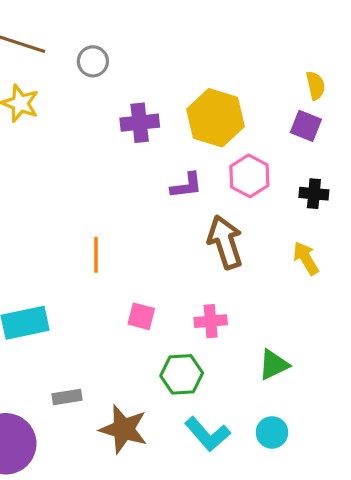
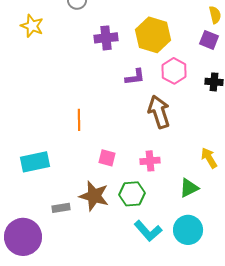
yellow arrow: (306, 258) -> (209, 158), moved
brown star: (124, 429) -> (94, 196), moved
cyan circle: (272, 432) -> (188, 230), size x1.5

